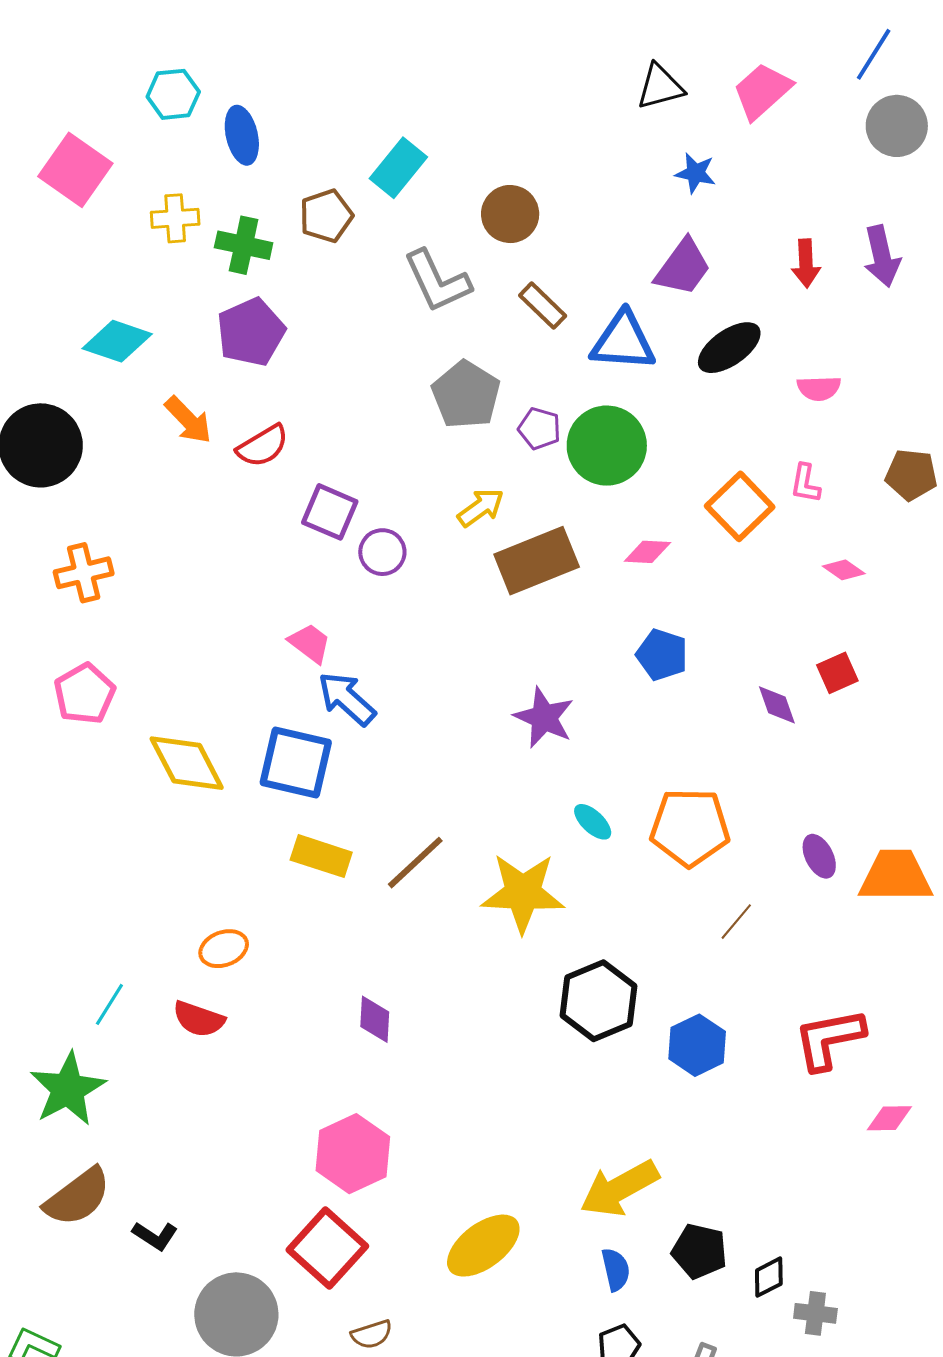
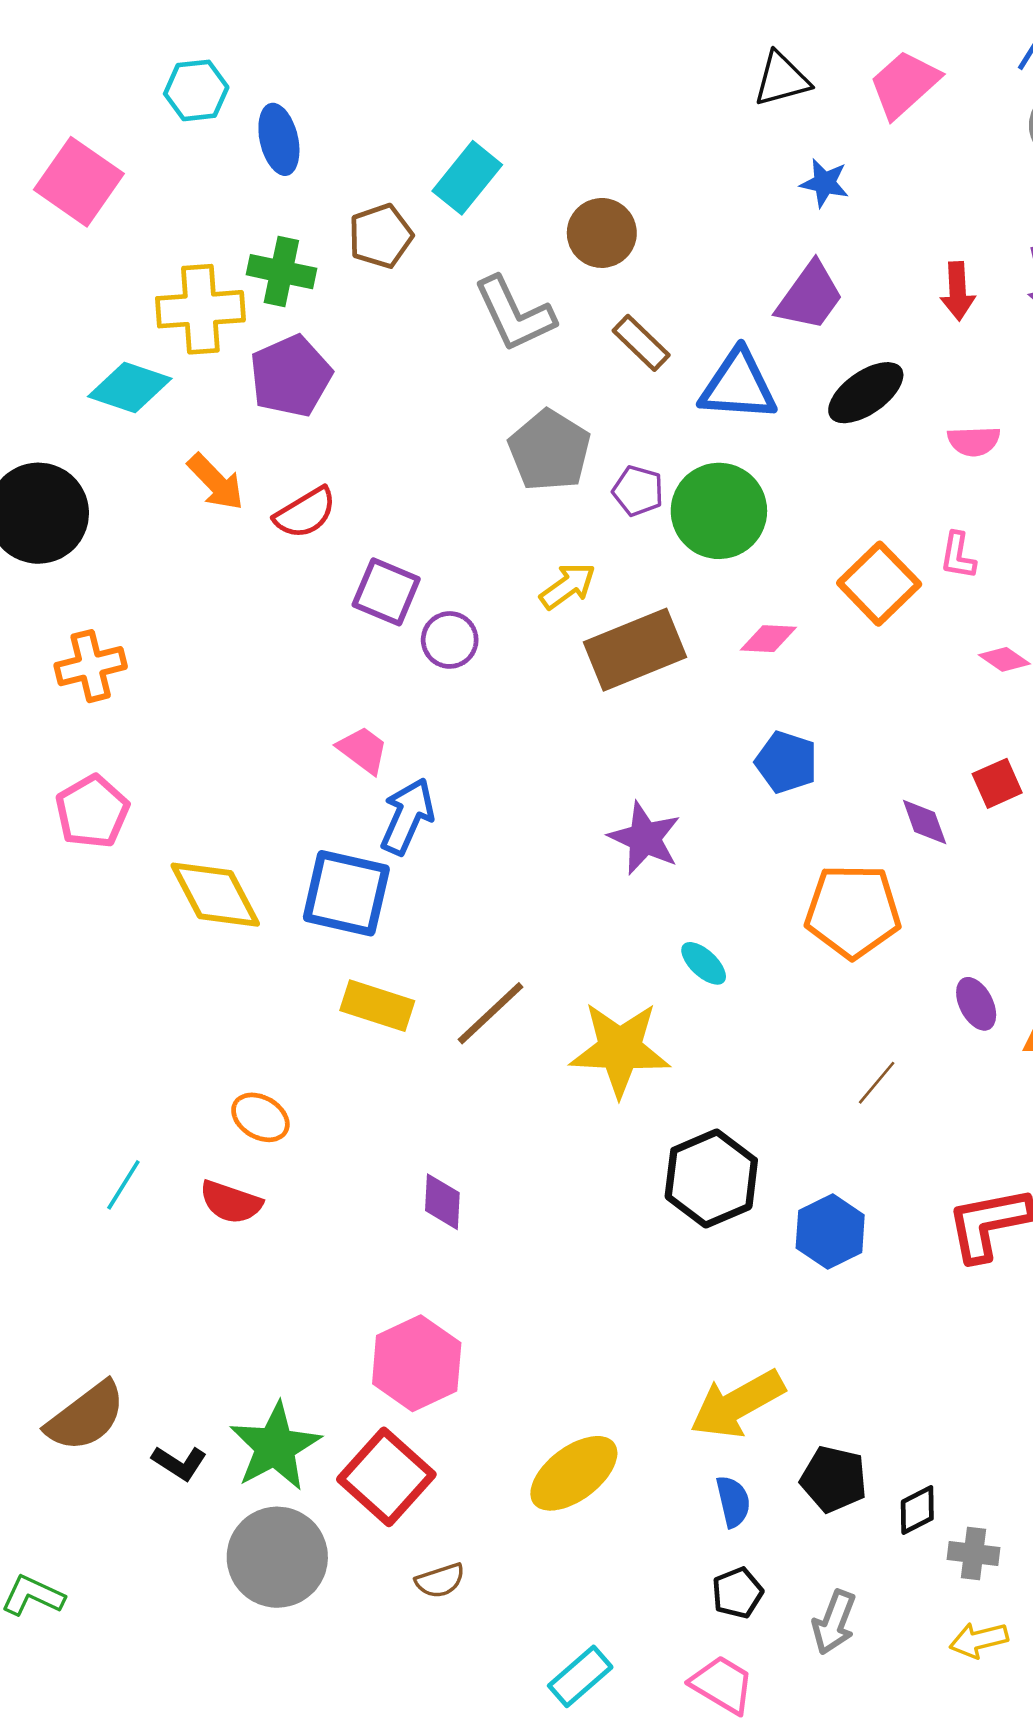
yellow cross: (175, 218) -> (200, 309), moved, size x1.5
blue arrow: (347, 699) -> (407, 816), turned 72
orange pentagon: (690, 827) -> (853, 911), moved
orange ellipse: (224, 949) -> (260, 1117), turned 51
green star: (68, 1089) -> (275, 1447), moved

